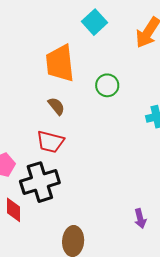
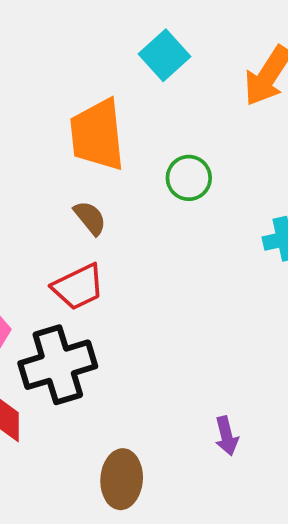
red trapezoid: (50, 142) -> (78, 287), turned -40
purple arrow: (140, 219) -> (226, 436), moved

